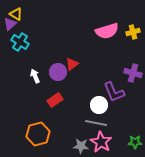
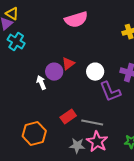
pink semicircle: (107, 31) -> (76, 20), moved
white arrow: (35, 76) -> (41, 83), moved
red rectangle: (55, 100) -> (68, 117), moved
white circle: (99, 105) -> (95, 72), moved

